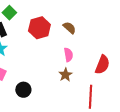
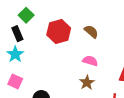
pink semicircle: (68, 55) -> (90, 61), turned -64

